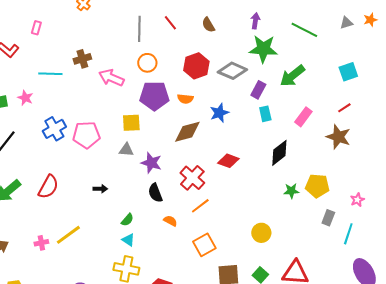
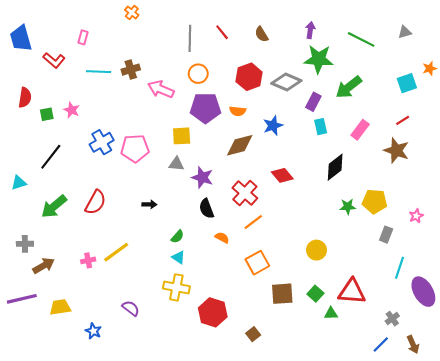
orange star: (370, 20) -> (430, 68), moved
cyan line: (50, 74) -> (99, 72), moved
red diamond: (228, 161) -> (282, 175), turned 30
cyan line: (348, 234) -> (400, 268), moved

